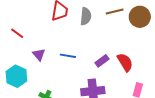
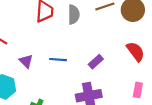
red semicircle: (125, 62) -> (136, 52), moved

